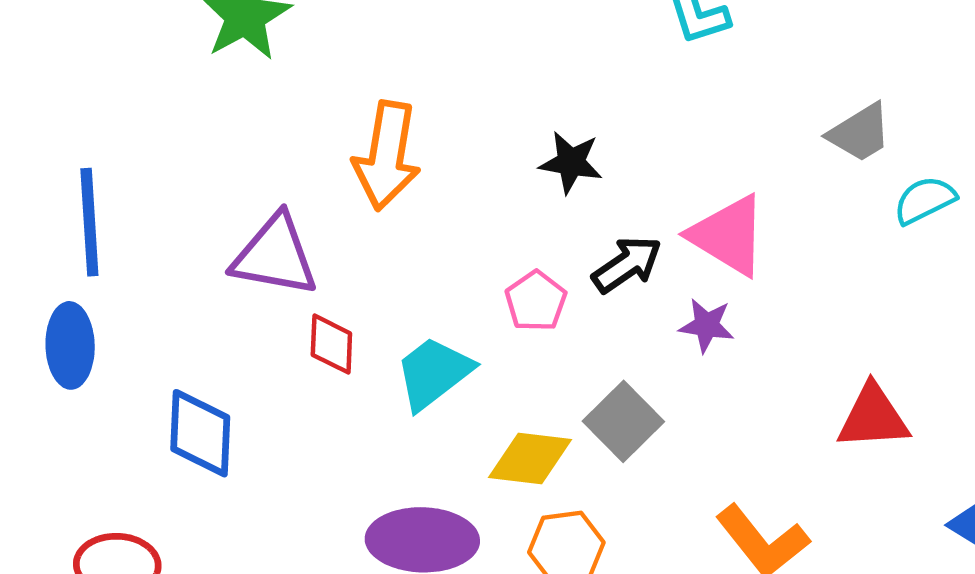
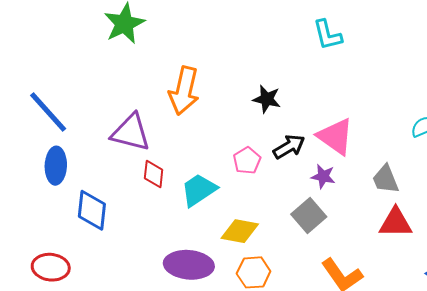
gray trapezoid: (860, 133) -> (385, 179), moved, turned 96
blue line: (89, 222) -> (48, 112), turned -42
blue ellipse: (70, 345) -> (56, 166), moved
gray square: (623, 421) -> (309, 216), moved

